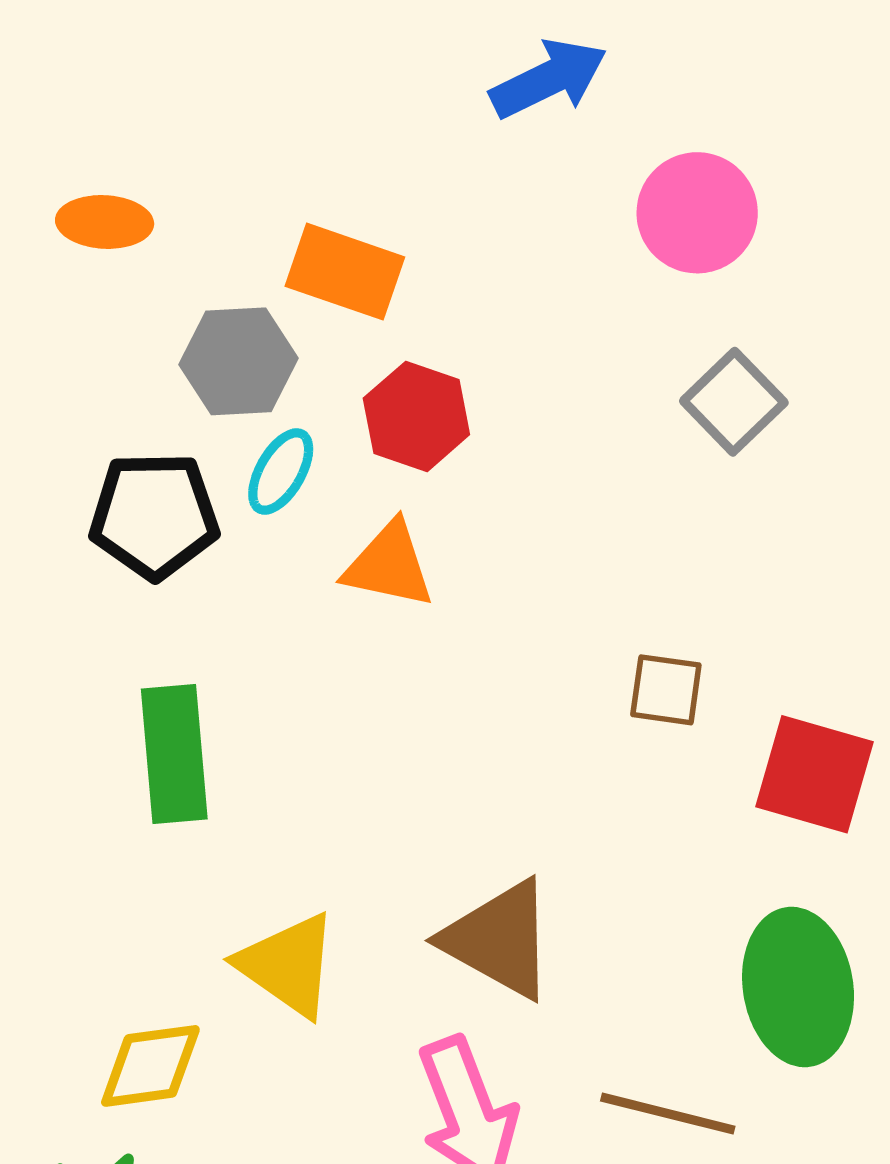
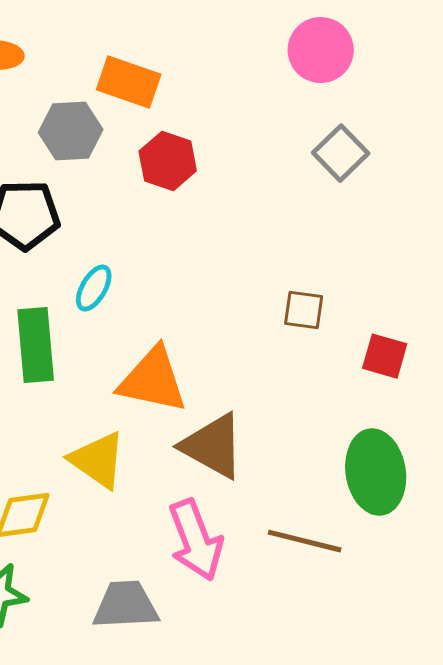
cyan ellipse: (281, 471) -> (94, 288), moved
orange triangle: (389, 565) -> (153, 380), moved, size x1.4
red square: (815, 774) -> (385, 356), size x0.7

